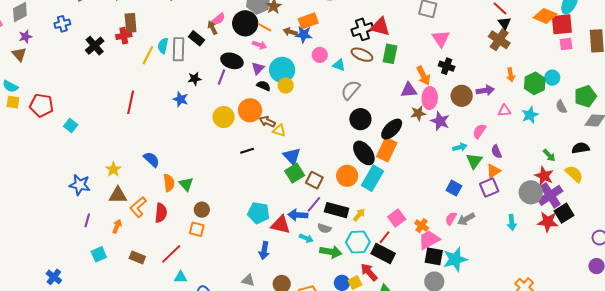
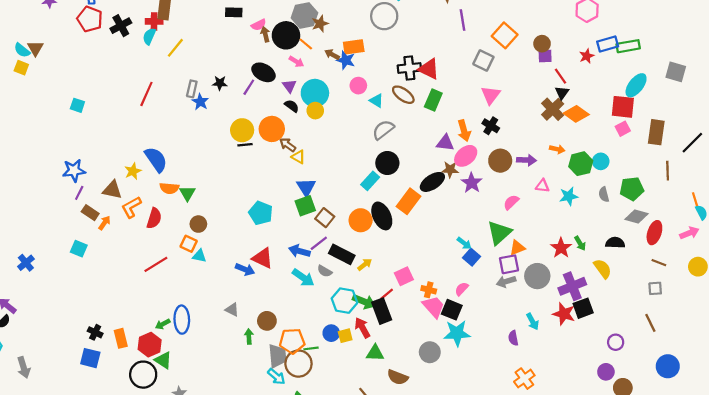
orange diamond: (545, 16) -> (576, 114), moved
brown arrow: (212, 28) -> (265, 34), moved
black rectangle: (196, 38) -> (234, 12), moved, turned -49
pink square: (566, 44) -> (623, 129), turned -32
cyan semicircle: (163, 46) -> (149, 36), moved
gray rectangle: (178, 49) -> (192, 89), moved, size x0.7
brown triangle: (19, 54) -> (35, 48), moved
purple triangle: (258, 68) -> (289, 86), turned -32
orange arrow: (511, 75) -> (557, 149), turned -80
pink ellipse: (430, 98) -> (466, 156), turned 35
red pentagon: (41, 105) -> (90, 19), moved
cyan square: (71, 125) -> (77, 105), turned -32
black ellipse: (392, 129) -> (432, 182), moved
cyan arrow: (460, 147) -> (464, 243), moved, turned 40
black line: (247, 151) -> (245, 145), moved
purple semicircle: (496, 152) -> (513, 338), moved
black ellipse: (364, 153) -> (382, 216), moved
blue semicircle: (151, 159) -> (156, 159), size x1.4
green triangle: (474, 161) -> (499, 233), size x1.4
yellow star: (113, 169) -> (133, 171), moved
red star: (544, 176) -> (561, 248), moved
cyan rectangle: (373, 178) -> (370, 181), moved, size x0.7
orange semicircle: (169, 183) -> (169, 188), turned 90
blue star: (80, 185) -> (74, 170), turned -30
gray circle: (531, 192) -> (537, 276), moved
cyan pentagon: (258, 213) -> (261, 213), moved
gray arrow: (466, 219) -> (506, 282), moved
purple line: (87, 220) -> (79, 193), moved
cyan arrow: (512, 222) -> (533, 321), moved, turned -35
red triangle: (281, 225) -> (263, 258), moved
orange cross: (422, 226) -> (429, 290), turned -32
cyan arrow: (306, 238) -> (303, 278), size x1.5
pink trapezoid: (429, 240) -> (433, 307), turned 65
cyan hexagon: (358, 242) -> (344, 301), moved
blue arrow: (264, 251) -> (245, 269), moved, turned -90
green arrow: (331, 252) -> (364, 302), moved
cyan square: (99, 254) -> (79, 249), turned 35
black rectangle: (383, 254) -> (382, 311), turned 30
black square: (434, 256) -> (452, 310), moved
brown rectangle: (137, 257) -> (90, 213), moved
cyan triangle: (181, 277) -> (199, 256), moved

